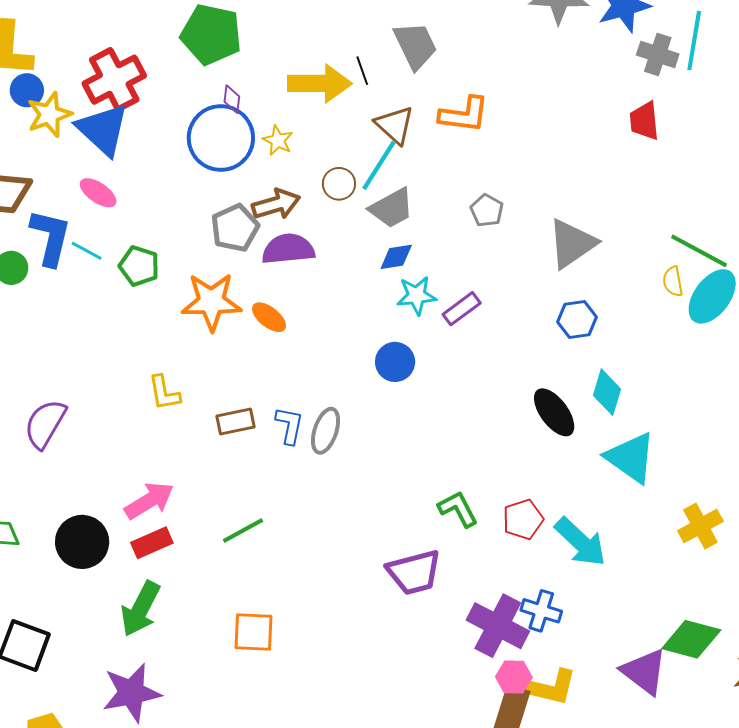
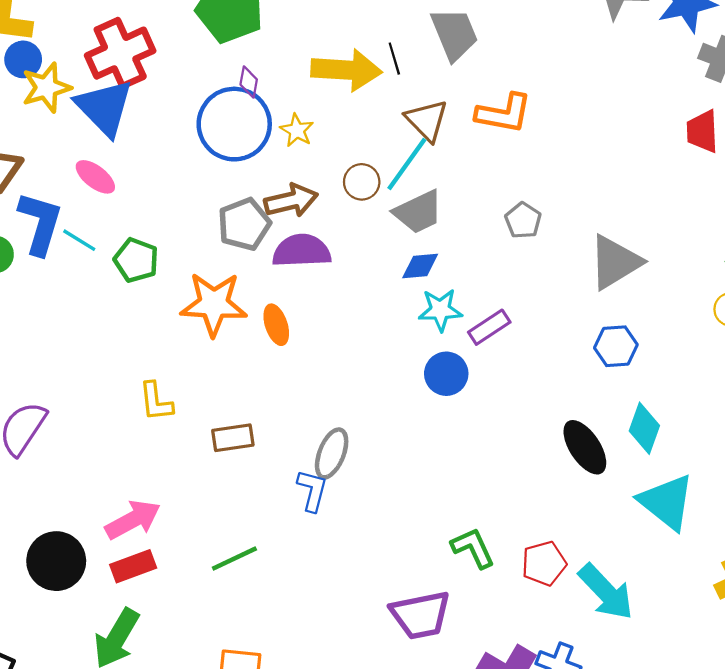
orange ellipse: (269, 317) -> (276, 325), turned 30
blue circle: (395, 362) -> (446, 374), moved
blue L-shape: (290, 425) -> (312, 490), moved

